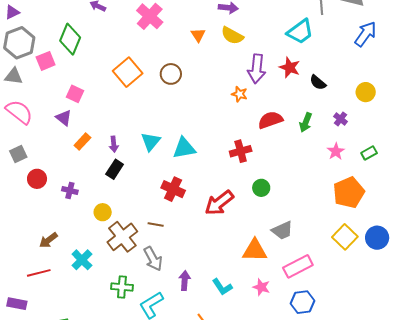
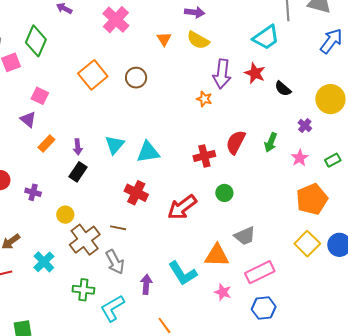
yellow circle: (366, 92) -> (330, 99), size x1.5
red semicircle: (270, 120) -> (236, 142), moved, turned -45
green arrow: (306, 122) -> (271, 142), moved
cyan L-shape: (222, 287) -> (183, 273), moved, size x1.4

